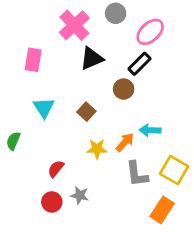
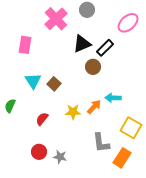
pink ellipse: (150, 32) -> (128, 23), moved
black triangle: (92, 58) -> (82, 44), moved
brown square: (86, 112) -> (54, 84), moved
red semicircle: (56, 169) -> (42, 119), moved
gray L-shape: (137, 174) -> (101, 143), moved
gray star: (80, 195) -> (60, 157), moved

